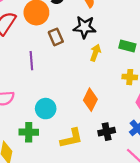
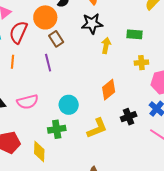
brown rectangle: (56, 37) -> (56, 39), moved
orange diamond: (90, 100) -> (109, 90), turned 35

